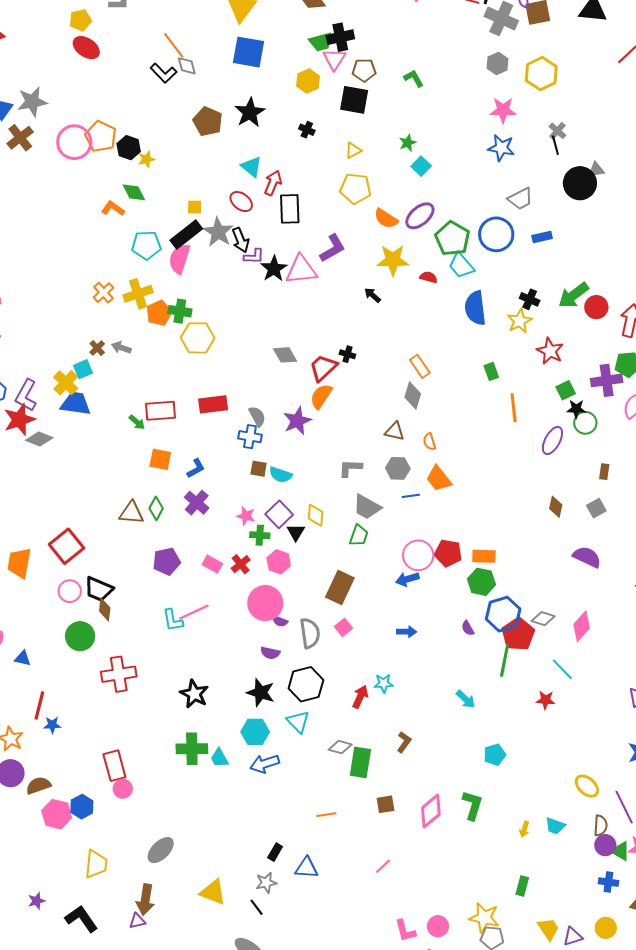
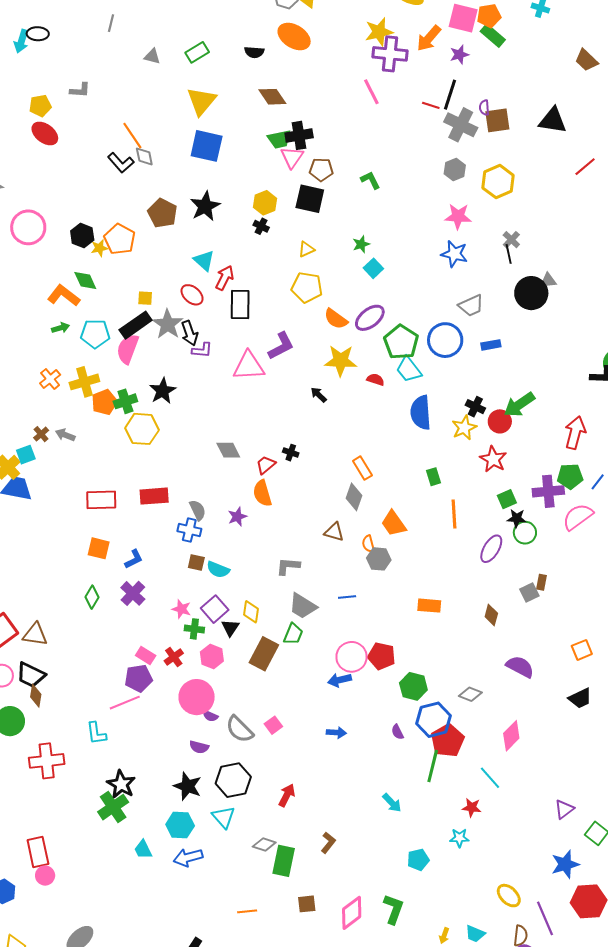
yellow hexagon: (308, 81) -> (265, 203), moved
orange pentagon: (101, 136) -> (120, 239), moved
orange L-shape: (113, 208) -> (64, 295), size x1.4
black star: (274, 269) -> (163, 391), moved
red circle: (596, 307) -> (500, 421), moved
green cross: (180, 311) -> (125, 401), turned -30
red trapezoid: (323, 368) -> (266, 465), size x0.7
orange semicircle: (321, 396) -> (262, 493), turned -52
purple star: (297, 421) -> (237, 517), size x0.7
green arrow: (137, 422) -> (60, 328), moved, turned -60
gray hexagon: (398, 468) -> (379, 559), moved
orange trapezoid: (439, 479) -> (394, 523), moved
gray square: (596, 508) -> (529, 592), moved
brown triangle: (131, 513) -> (35, 634), moved
orange rectangle: (484, 556) -> (429, 606), moved
purple pentagon: (167, 561) -> (139, 678), moved
brown rectangle: (340, 588) -> (264, 654), moved
gray diamond: (543, 619) -> (470, 694), moved
cyan L-shape: (173, 620) -> (96, 733), moved
gray semicircle: (310, 633) -> (240, 729), turned 140
cyan star: (384, 683) -> (459, 838), moved
green cross: (192, 749) -> (113, 807), moved, turned -36

